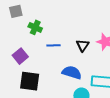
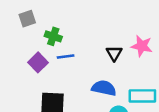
blue line: (53, 45) -> (66, 56), moved
purple square: (20, 56) -> (38, 62), moved

